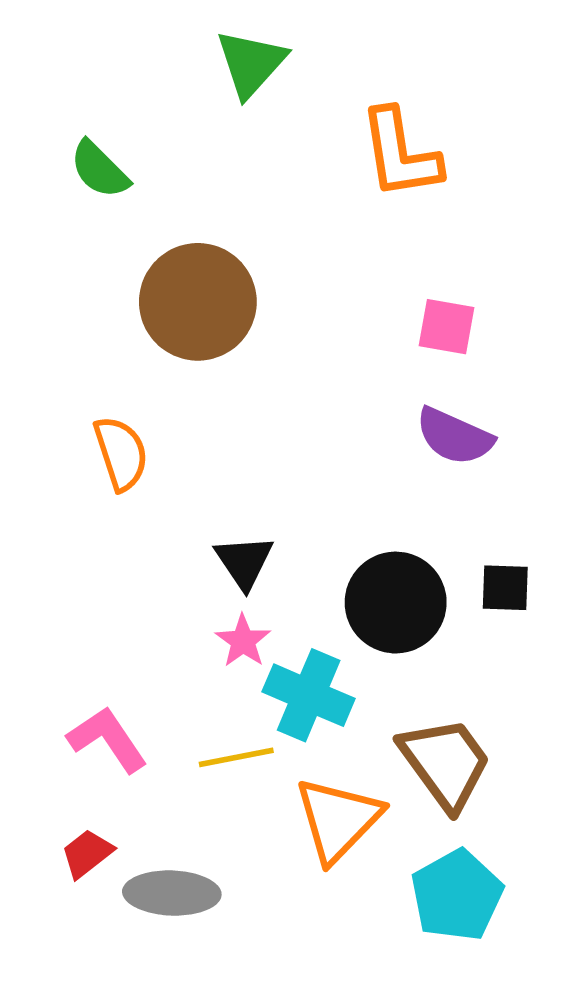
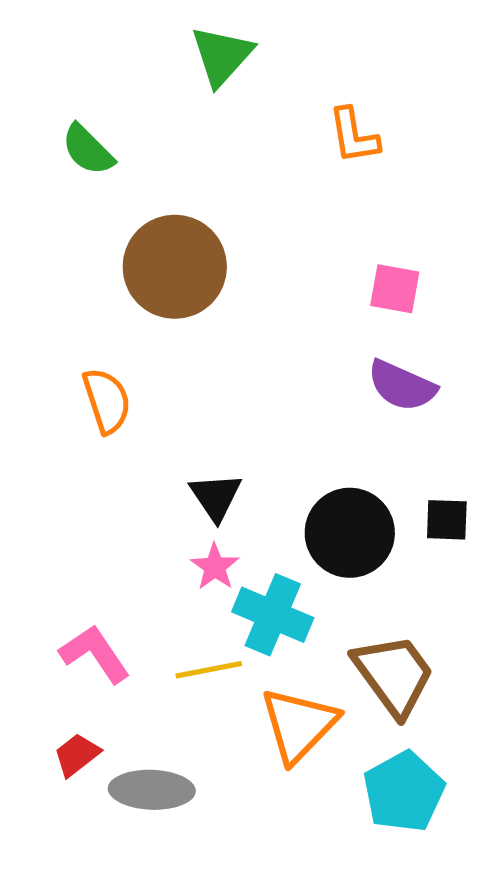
orange L-shape: (400, 154) -> (354, 136), size x0.7

